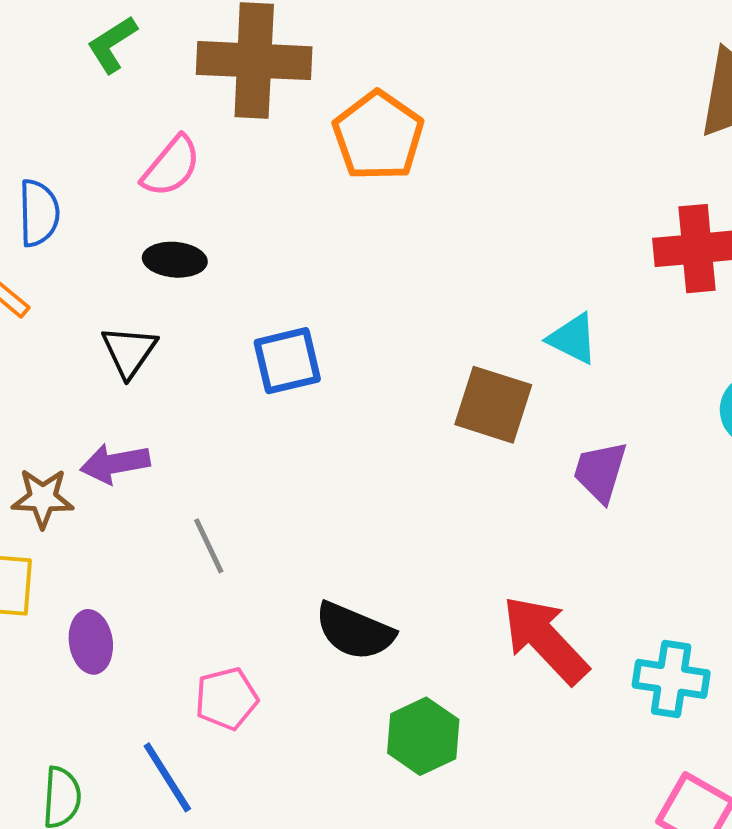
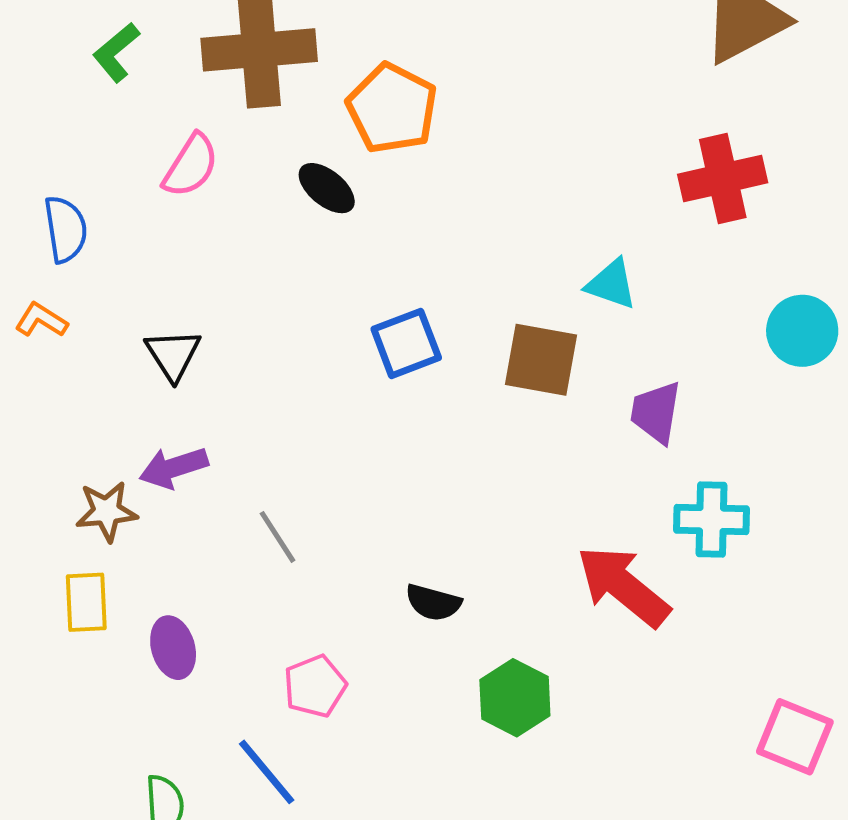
black ellipse: (175, 260) -> (327, 188), moved, turned 42
blue square: (287, 361) -> (406, 343), moved
black semicircle: (355, 631) -> (433, 602), size x0.7
cyan cross: (671, 679) -> (712, 519), moved

